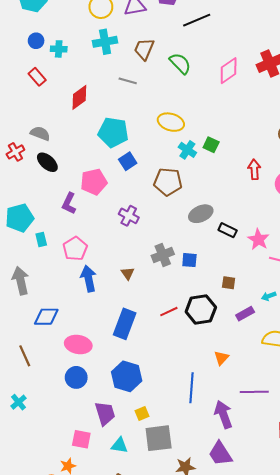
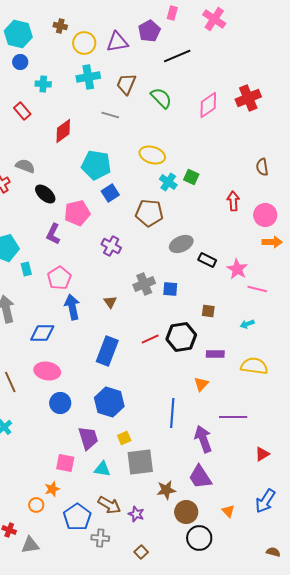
blue circle: (36, 41) -> (20, 62), moved
black ellipse: (47, 162) -> (45, 194), moved
purple rectangle: (245, 314) -> (215, 354), moved, turned 30
blue diamond: (46, 317) -> (42, 333), moved
pink ellipse: (78, 344) -> (47, 371), moved

